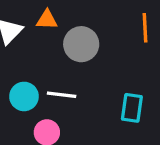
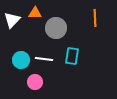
cyan rectangle: (132, 108) -> (72, 56), moved

